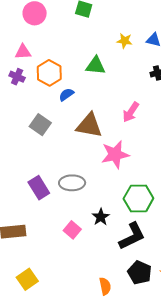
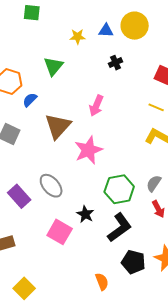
green triangle: (96, 66) -> (53, 66), turned -45
brown triangle: (89, 125) -> (58, 126), turned -48
gray ellipse: (72, 183) -> (51, 186), turned 60
pink square: (72, 230) -> (60, 232), size x1.4

